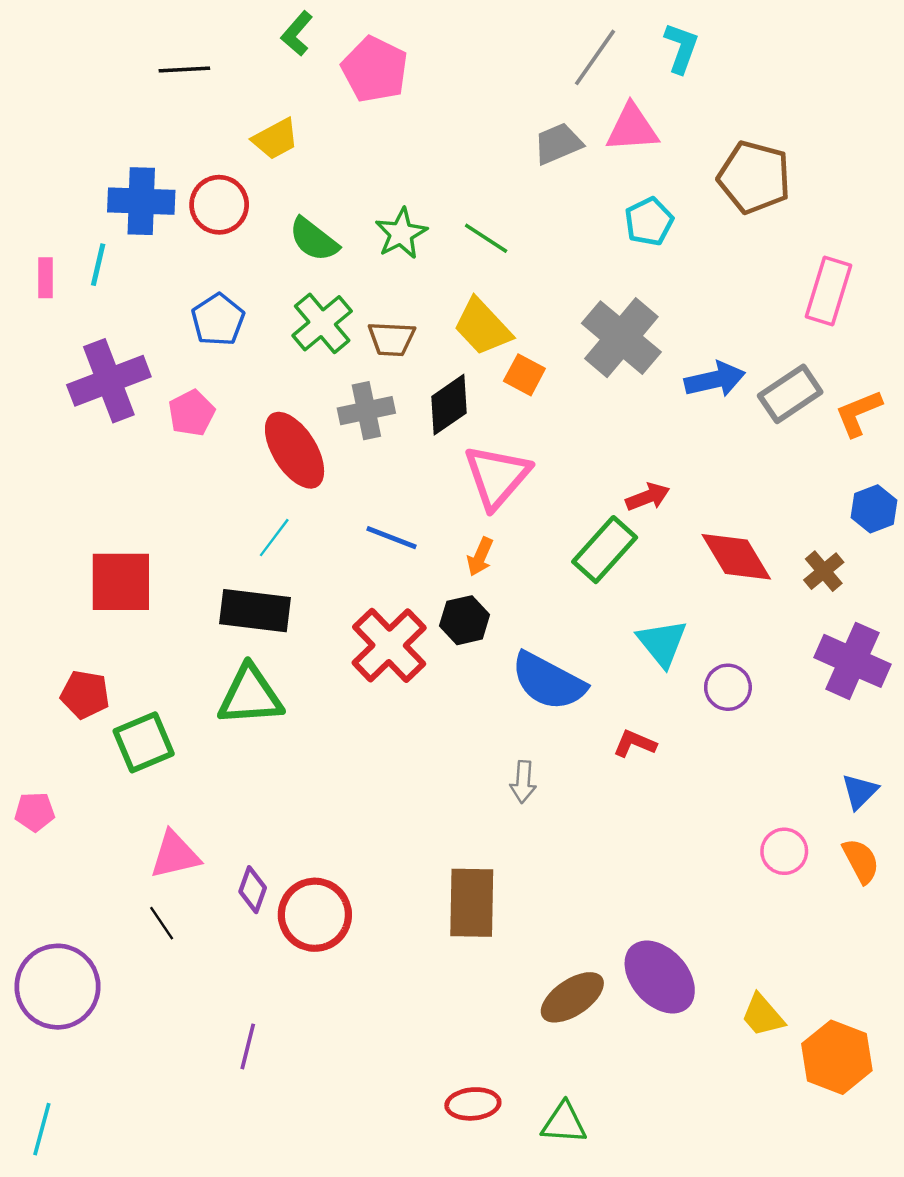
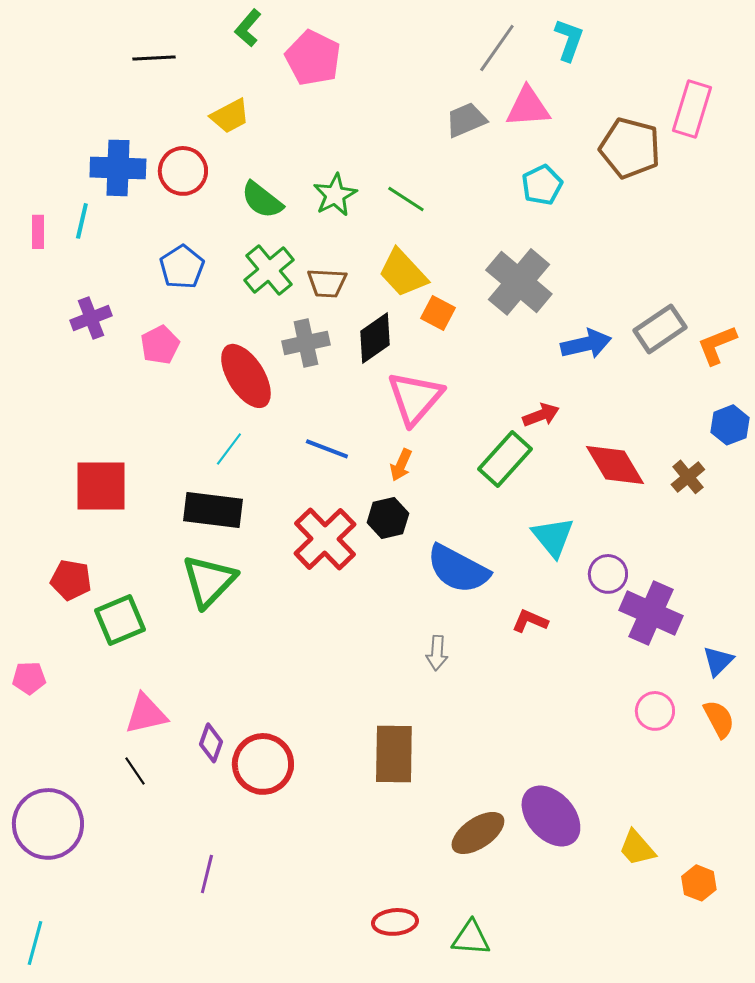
pink rectangle: (829, 291) -> (692, 109), moved
blue arrow: (715, 380) -> (586, 344), moved
purple cross: (109, 381) -> (91, 318), size x0.6
purple cross: (852, 661) -> (651, 613), moved
green triangle: (250, 696) -> (209, 581), turned -42
orange hexagon: (837, 1057) -> (699, 883), size x0.6

